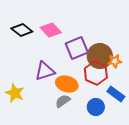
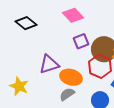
pink diamond: (51, 30) -> (73, 15), moved
purple square: (77, 48) -> (81, 41), size x0.7

